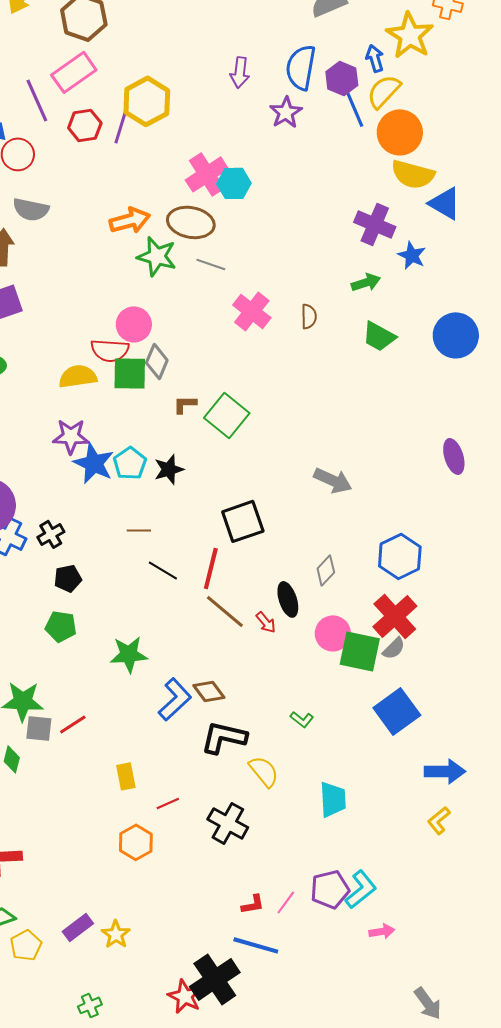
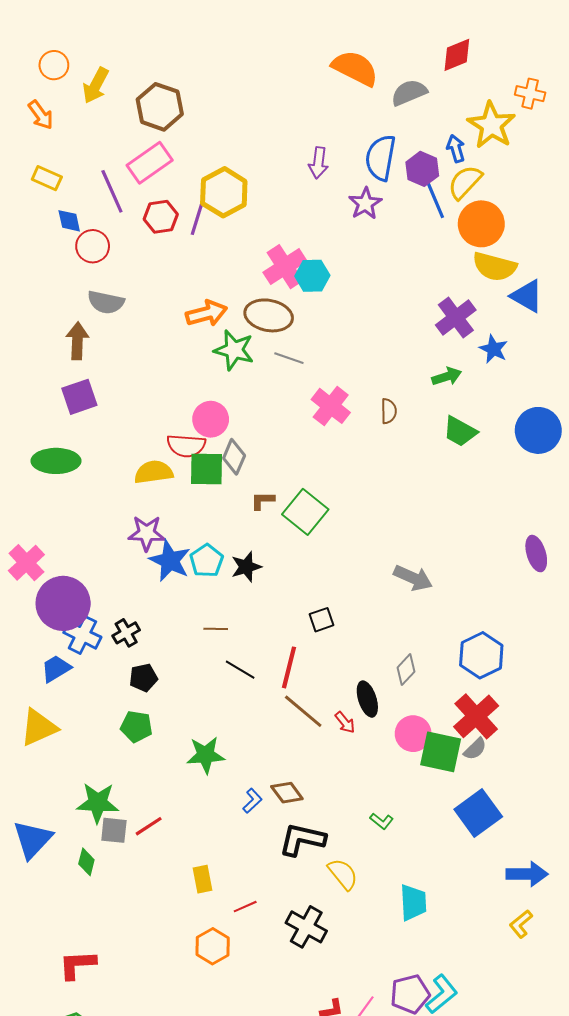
purple cross: (375, 224) -> (456, 317), turned 30
black square: (243, 521) -> (322, 620), size x0.6
blue L-shape: (175, 699) -> (252, 801), size x0.6

